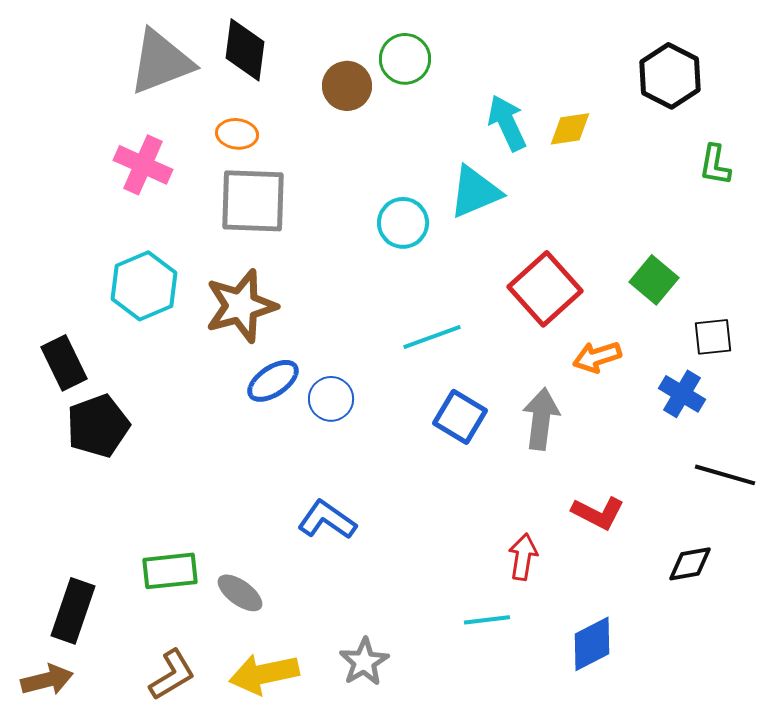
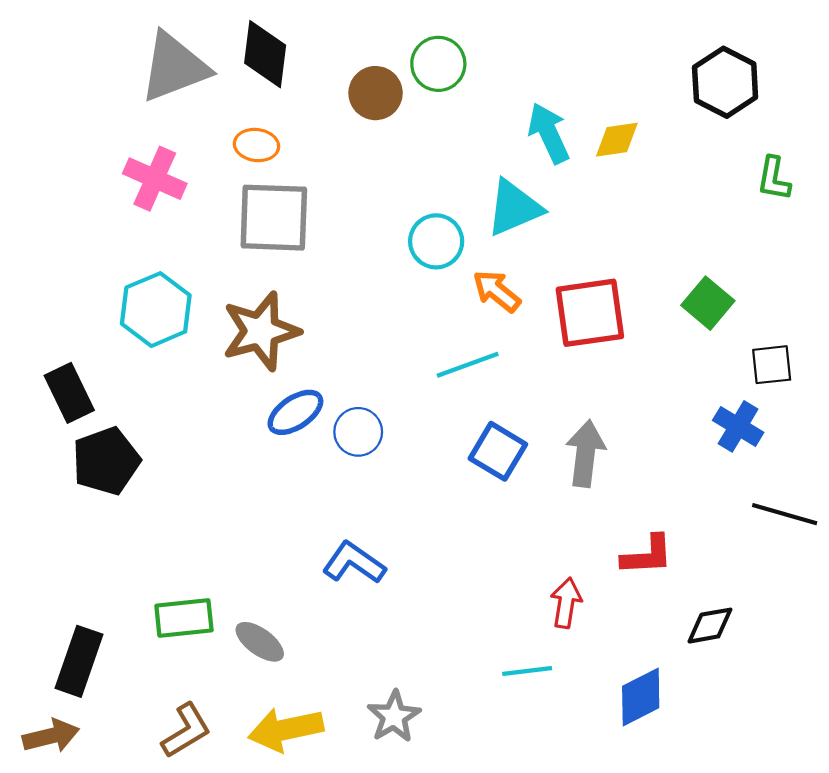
red square: (545, 289) -> (590, 313), turned 34
orange arrow: (597, 357) -> (497, 291), moved, turned 57
red L-shape: (598, 513) -> (647, 555), turned -30
black diamond: (690, 564) -> (710, 626), moved

